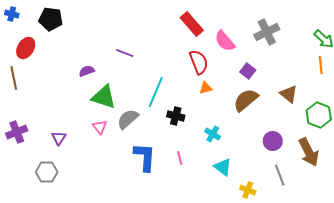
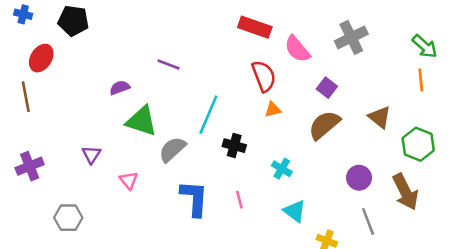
red rectangle: (192, 24) -> (255, 27), turned -30
pink triangle: (100, 127) -> (129, 180), moved
purple triangle: (59, 138) -> (91, 155), moved

